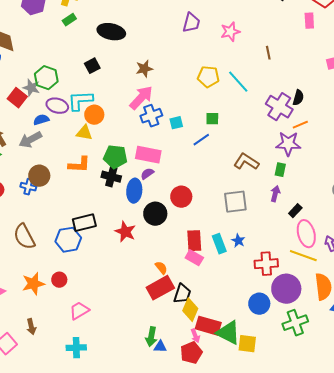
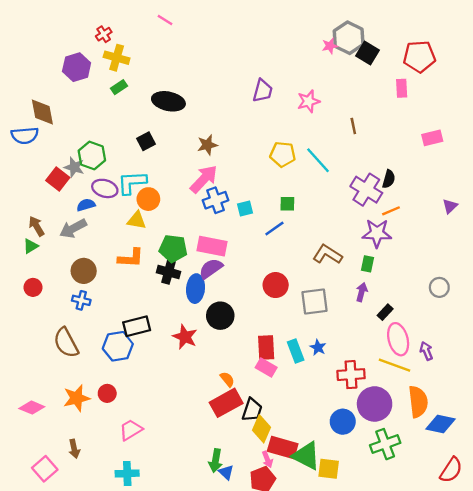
purple semicircle: (147, 174) -> (211, 269), size x1.5
blue cross: (28, 187) -> (81, 300), moved
red circle: (181, 197) -> (276, 285), moved
blue triangle: (160, 347) -> (226, 472), turned 40

